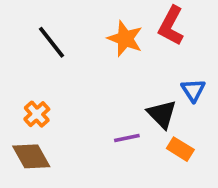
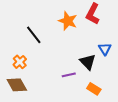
black line: (52, 42) -> (34, 35), moved
orange rectangle: (180, 149) -> (94, 89), moved

